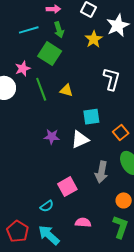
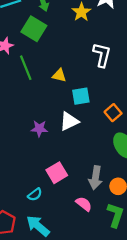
yellow triangle: (66, 90) -> (59, 75), moved
purple star: (52, 137) -> (39, 129), moved
gray arrow: (101, 172) -> (95, 178), moved
pink semicircle: (83, 223) -> (84, 204), moved, turned 35

